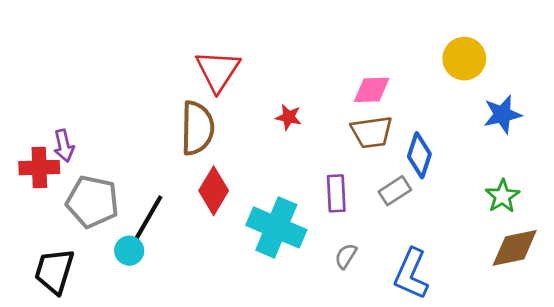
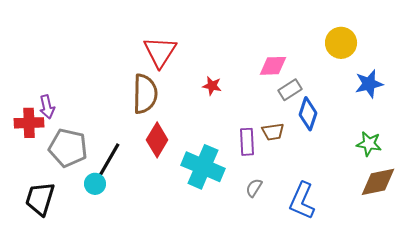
brown trapezoid: (372, 132) -> (273, 132), moved, size x0.7
gray rectangle: (395, 191) -> (290, 90), moved
green star: (502, 196) -> (369, 144), turned -30

